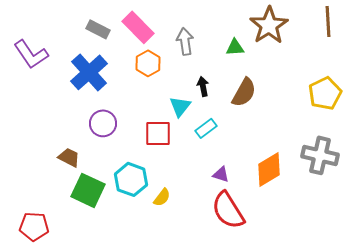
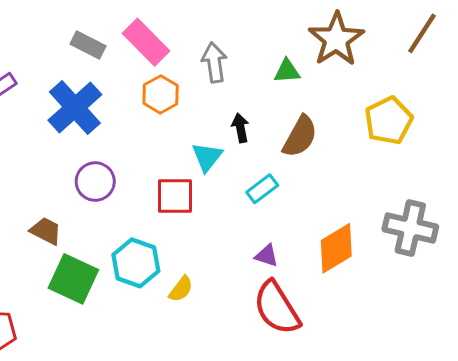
brown line: (328, 21) -> (422, 33), turned 36
yellow pentagon: (325, 93) -> (389, 121), moved
cyan rectangle: (206, 128) -> (262, 189), moved

